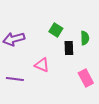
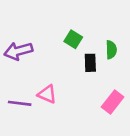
pink triangle: (42, 65) -> (47, 94), moved
pink rectangle: (86, 78) -> (113, 102), turned 66

